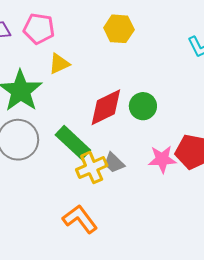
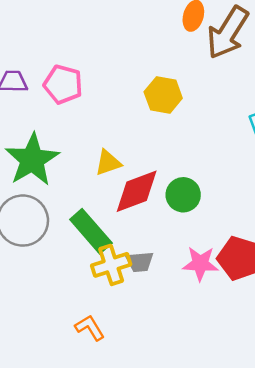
yellow triangle: (59, 64) -> (108, 163), moved
gray trapezoid: (114, 163) -> (140, 262), turned -55
orange L-shape: (80, 219) -> (90, 328), size x0.7

